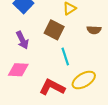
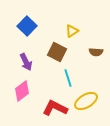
pink diamond: (18, 70) -> (22, 91), turned -40

